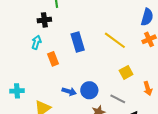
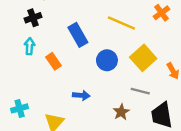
yellow square: (126, 72) -> (143, 58), size x1.5
blue circle: (89, 90) -> (107, 60), moved

